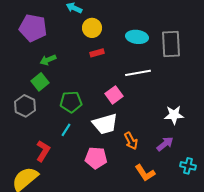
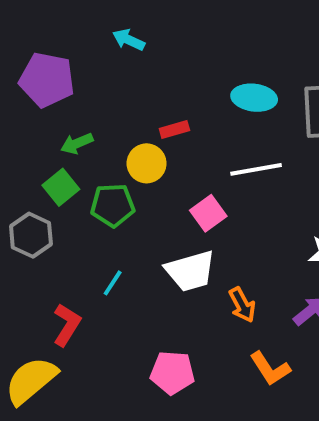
yellow circle: (92, 28) -> (147, 163), moved
green pentagon: (71, 102) -> (113, 205), moved
pink pentagon: (96, 158) -> (172, 373), moved

